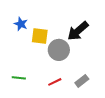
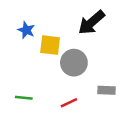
black arrow: (78, 31) -> (91, 23), moved
gray rectangle: (82, 81) -> (107, 90), moved, turned 40

